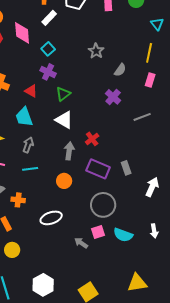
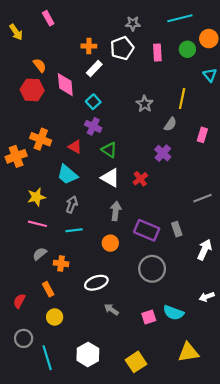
yellow line: (149, 53) -> (182, 99), moved
green triangle: (63, 94) -> (109, 150), turned -49
cyan trapezoid: (24, 117) -> (67, 175), turned -30
gray line: (142, 117) -> (202, 198), moved
red cross: (92, 139) -> (140, 179), moved
white arrow: (154, 231) -> (207, 297), turned 80
pink square: (98, 232) -> (149, 317), moved
cyan semicircle: (123, 235) -> (173, 313), moved
gray arrow: (81, 243) -> (111, 309), moved

